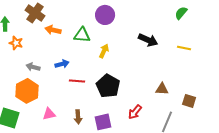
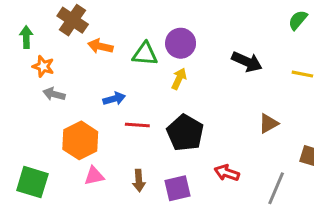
purple circle: (105, 15) -> (181, 43), moved
gray arrow: (33, 67) -> (54, 94), moved
brown triangle: (162, 89) -> (268, 123), moved, turned -32
orange hexagon: (27, 91) -> (80, 140), moved
red arrow: (135, 112) -> (227, 173), turned 70

